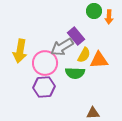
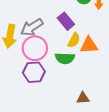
gray arrow: (62, 47) -> (32, 27), moved

